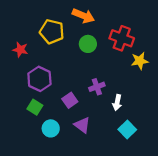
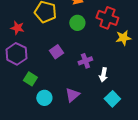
purple hexagon: (39, 79) -> (16, 54), moved
purple square: (70, 100) -> (56, 52), moved
purple triangle: (82, 125) -> (72, 95), turned 42

